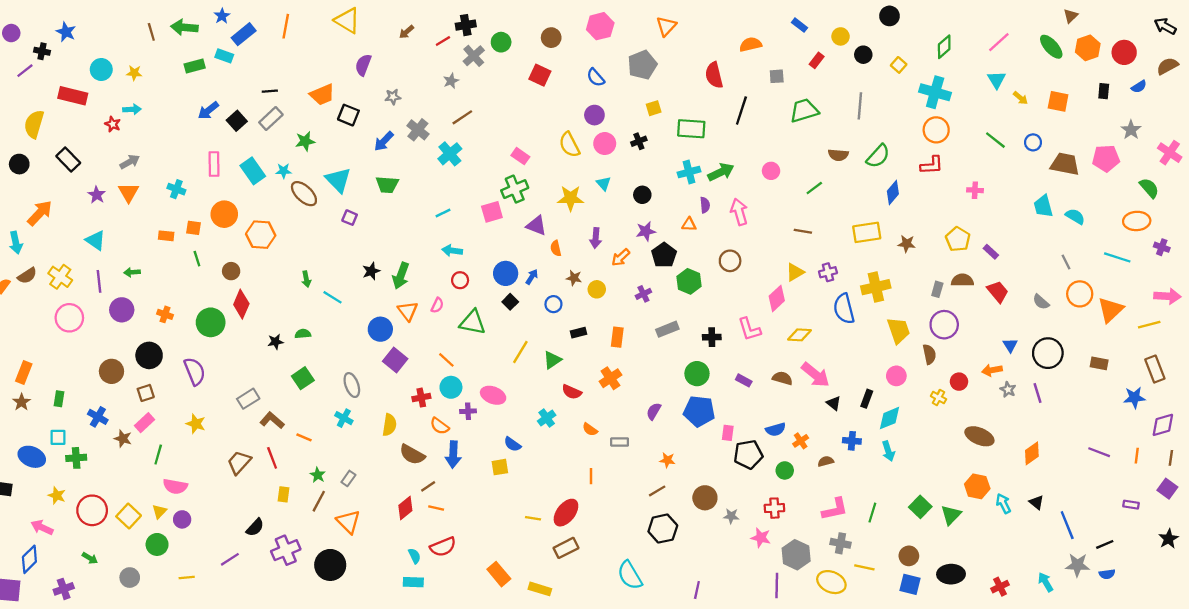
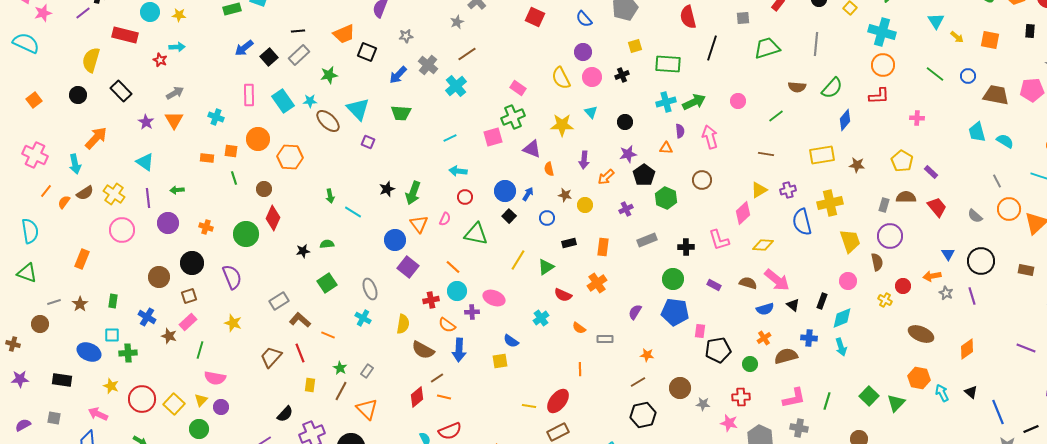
orange rectangle: (24, 372) -> (82, 259), moved
blue semicircle: (776, 429) -> (765, 309), moved
brown semicircle: (826, 461) -> (786, 356), size x1.6

